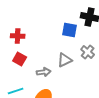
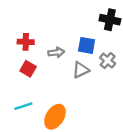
blue square: (70, 30) -> (87, 45), moved
gray arrow: (44, 72) -> (56, 52), moved

